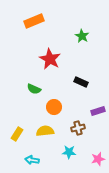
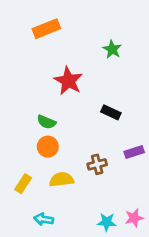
orange circle: (54, 107) -> (48, 147), moved
brown cross: (78, 128) -> (97, 164), moved
cyan star: (69, 152) -> (107, 222), moved

